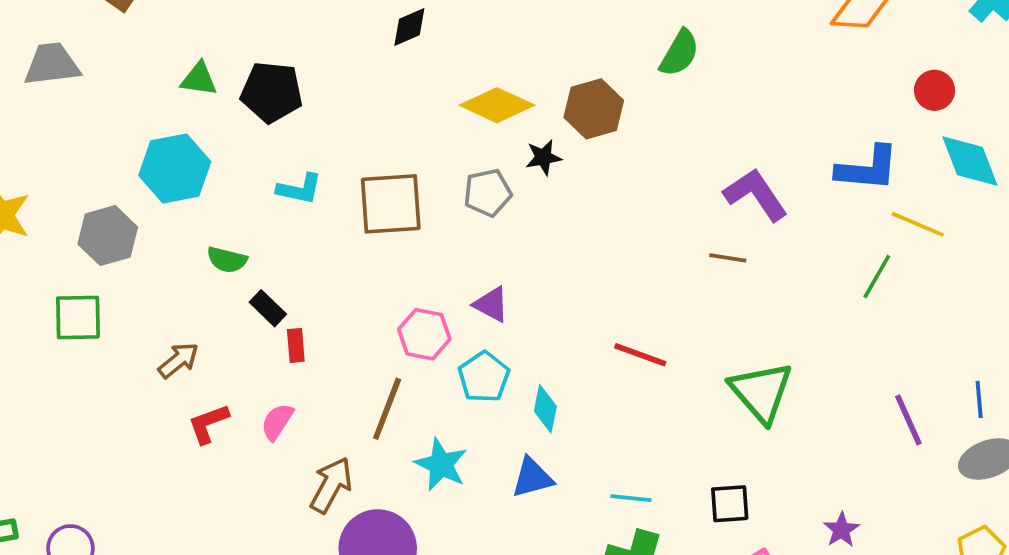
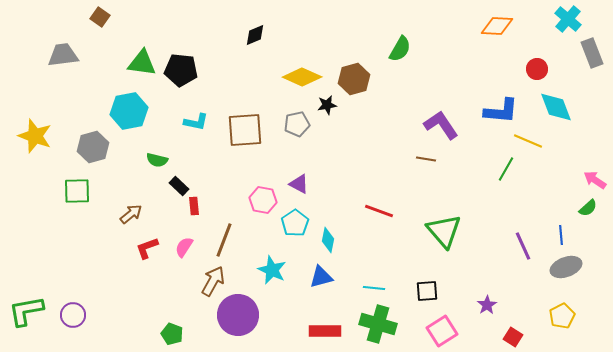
green triangle: (199, 79) -> (142, 63), size x1.4
brown line: (387, 409) -> (224, 240), moved

